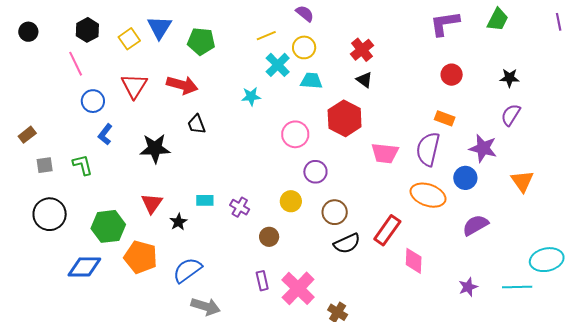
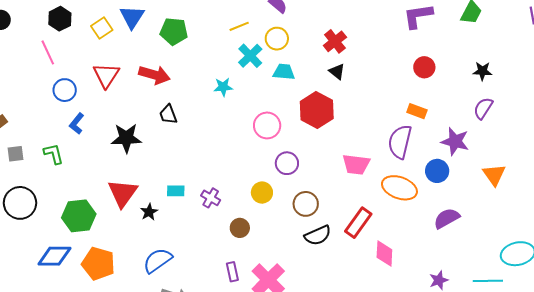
pink trapezoid: (385, 153) -> (356, 164), moved
red triangle: (152, 203) -> (123, 193), size x1.4
orange pentagon: (141, 257) -> (98, 264), moved

